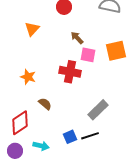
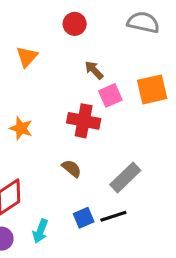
pink square: (88, 55) -> (110, 95), turned -35
brown semicircle: (45, 104) -> (72, 169), moved
cyan arrow: (41, 146) -> (40, 231), turned 98

